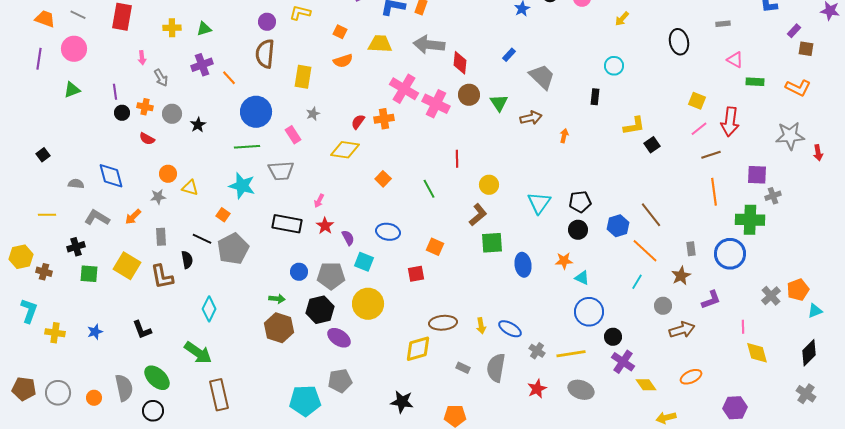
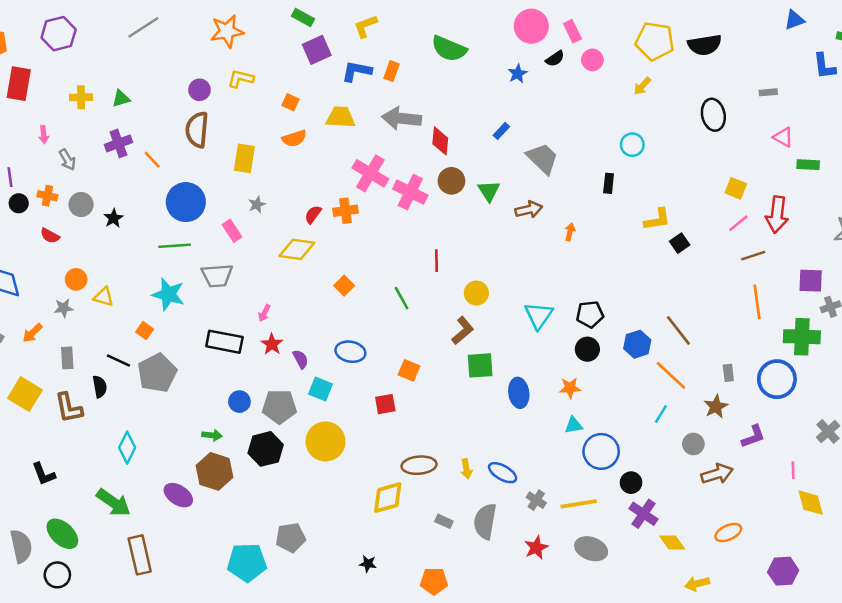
cyan triangle: (582, 278) -> (574, 425), moved, turned -35
purple ellipse: (339, 338) -> (178, 495), moved
black star: (402, 402) -> (368, 564), size x0.6

